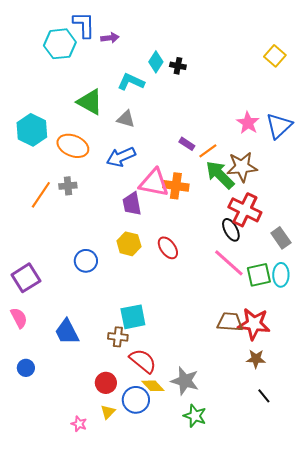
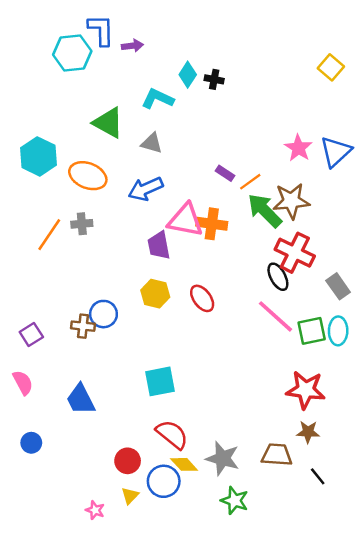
purple square: (26, 278) -> (31, 334), size x0.7
brown trapezoid: (230, 322) -> (277, 455), moved
brown cross: (118, 337) -> (83, 326), moved

